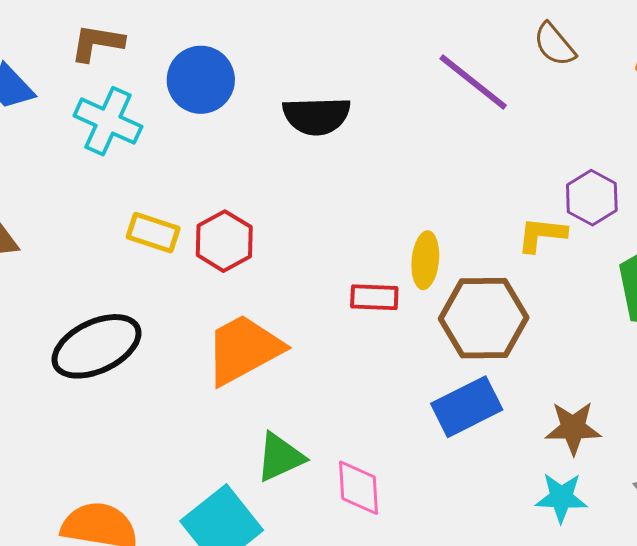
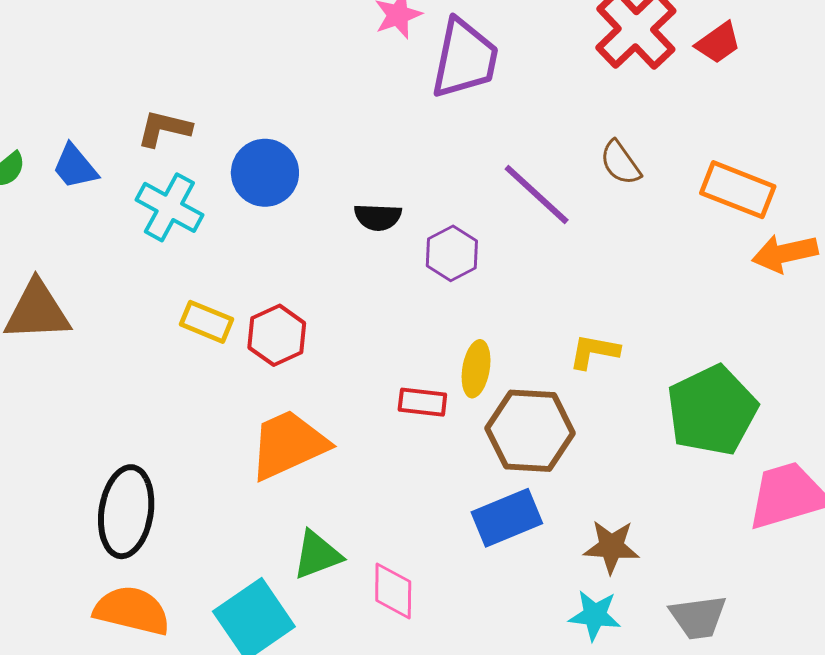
black semicircle: (316, 116) -> (378, 217), size x0.7
purple hexagon: (592, 198) -> (452, 253), moved
black ellipse: (96, 346) -> (126, 512), moved, turned -60

